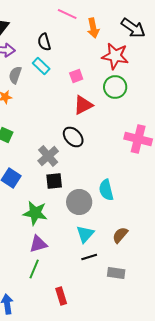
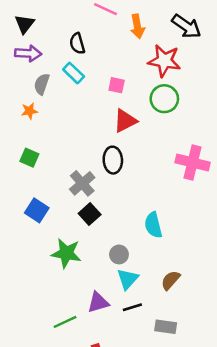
pink square: (76, 76) -> (117, 85), turned 32
black ellipse: (73, 137) -> (113, 160), turned 40
black square: (54, 181) -> (90, 214), turned -36
gray circle: (79, 202) -> (119, 254), moved, size x0.6
purple triangle: (38, 244) -> (98, 302), moved
green line: (34, 269) -> (65, 322), turned 42

